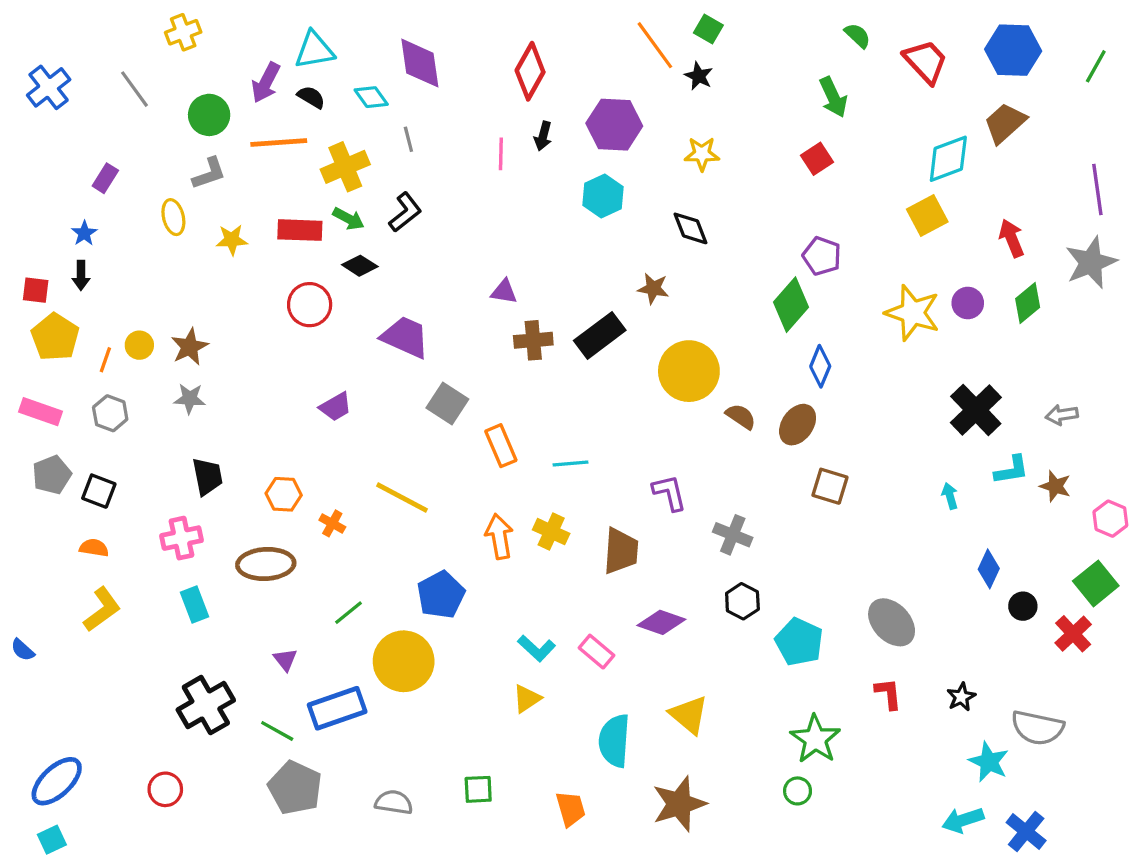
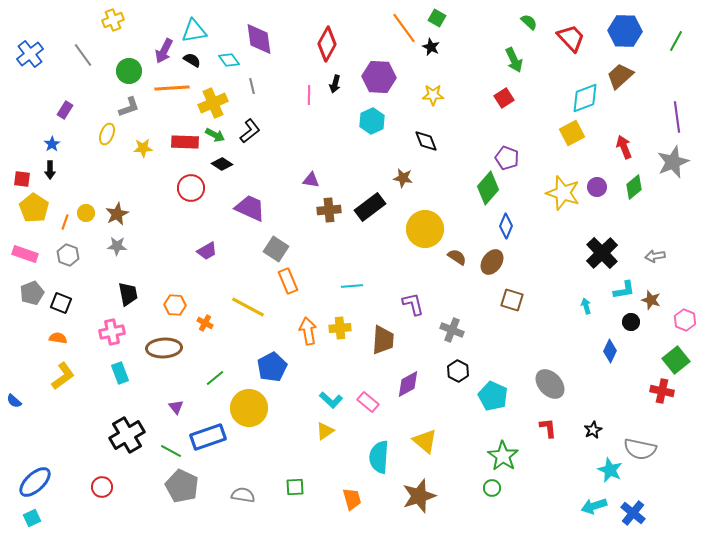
yellow ellipse: (173, 217) -> (107, 134), turned 35
orange rectangle: (501, 446) -> (288, 281), moved
yellow cross: (551, 532) -> (340, 328), turned -30
black circle: (1023, 606) -> (631, 322), moved
purple diamond: (661, 622) -> (408, 384), turned -48
red cross: (1073, 634) -> (662, 391), turned -35

